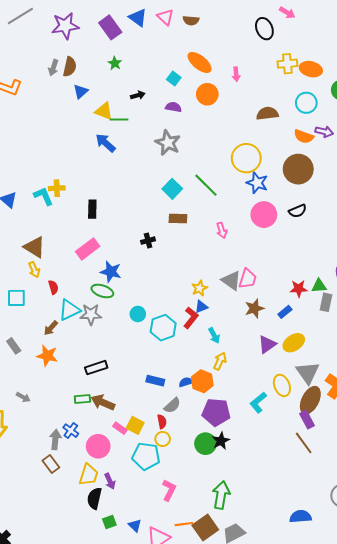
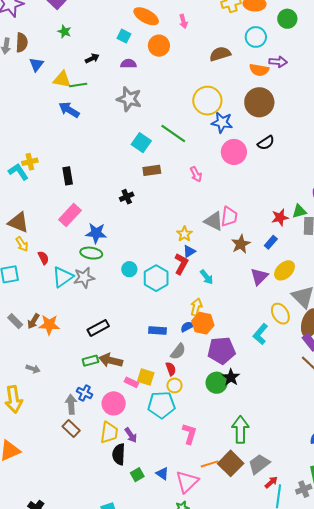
brown arrow: (51, 328) -> (33, 321), moved
yellow arrow: (220, 361) -> (196, 307), moved

